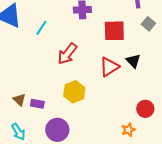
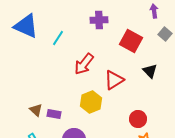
red square: (114, 31) -> (131, 41), turned 30
red triangle: (109, 67) -> (114, 80), moved
red circle: (145, 109) -> (138, 119), moved

